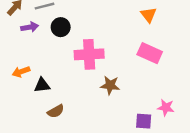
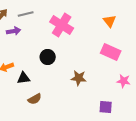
black circle: (61, 27) -> (48, 57), moved
pink cross: (89, 54) -> (62, 25), moved, turned 35
pink star: (166, 108) -> (124, 81), moved

